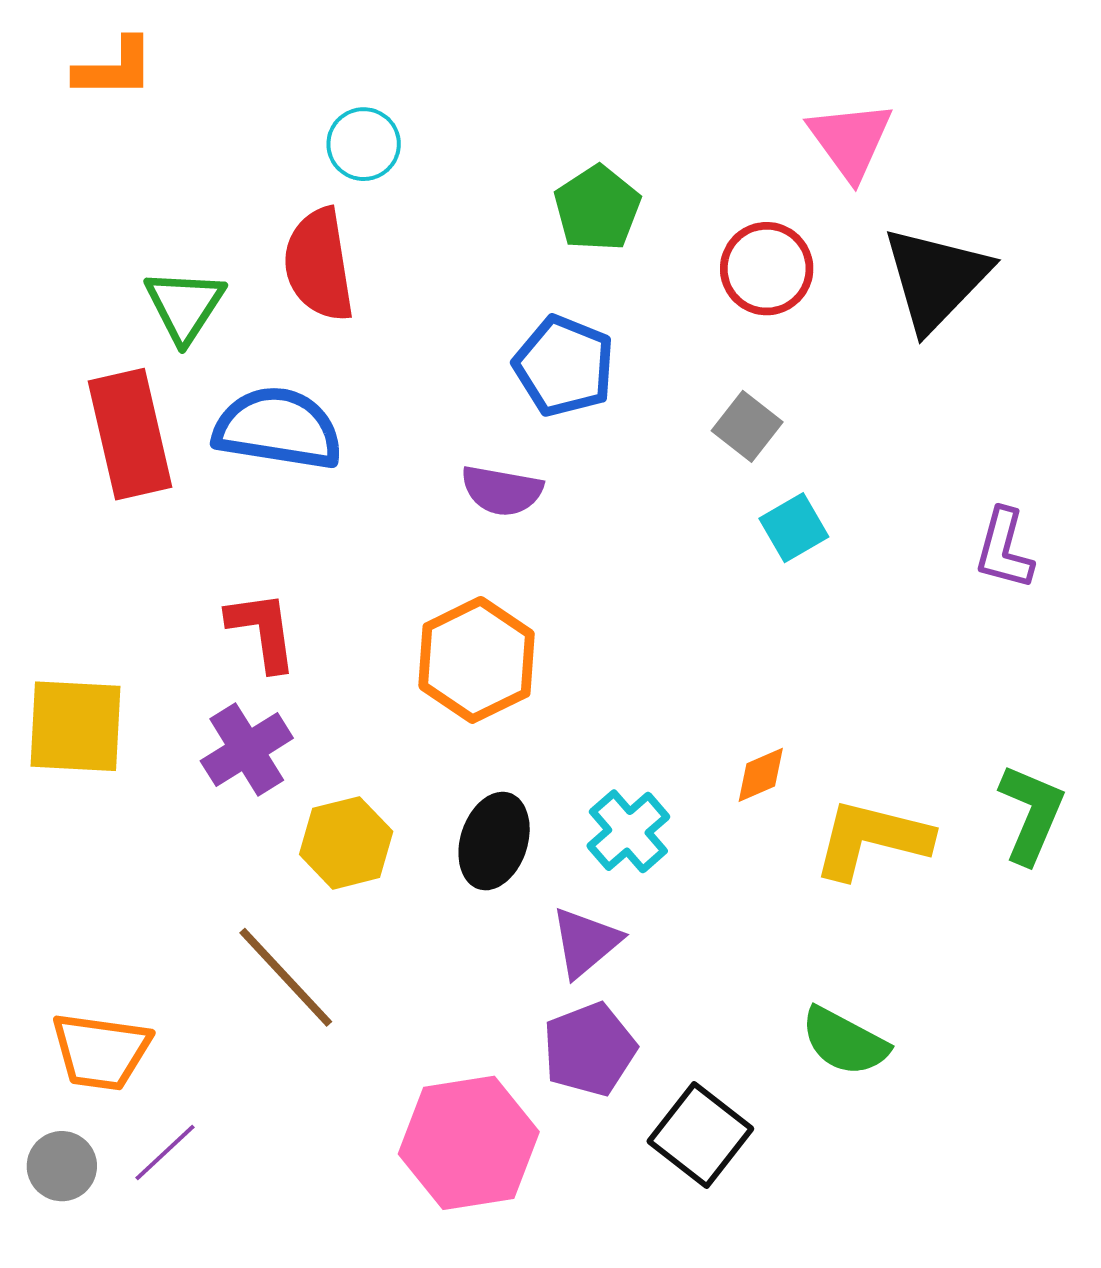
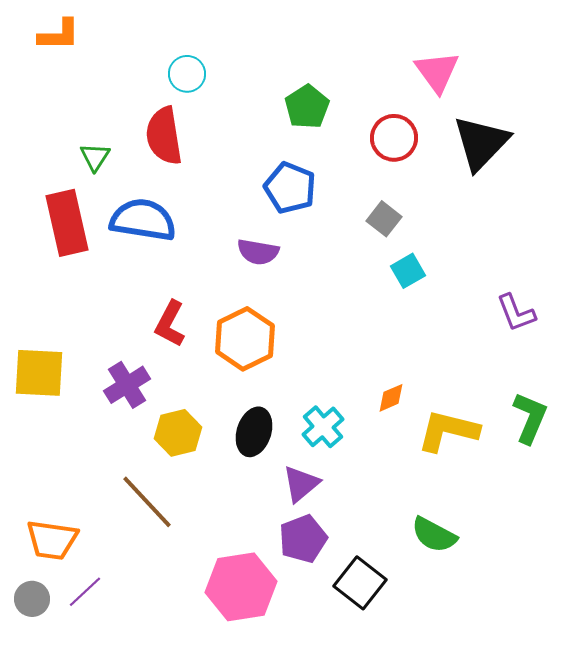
green triangle: (185, 306) -> (95, 157), size x0.7
purple L-shape: (1004, 549) -> (516, 313), moved, turned -36
red L-shape: (262, 631) -> (170, 324), moved, turned -144

